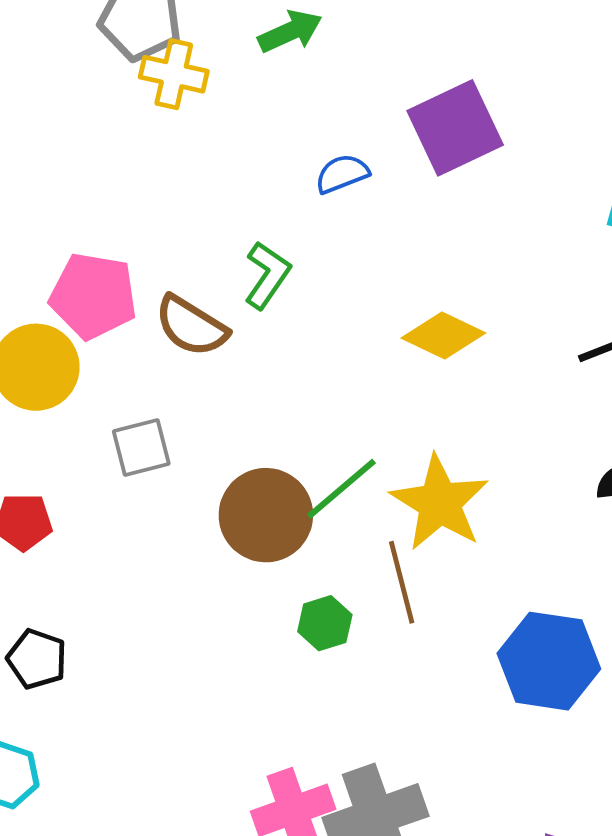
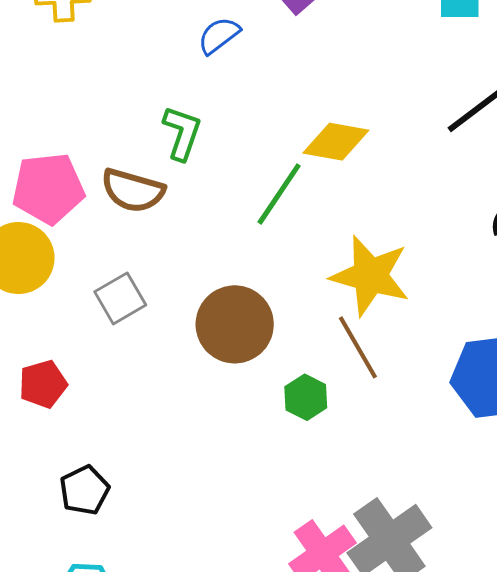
green line: (341, 489) -> (279, 194), moved
black pentagon: (37, 659) -> (84, 490), turned -30

